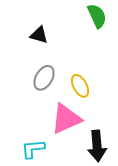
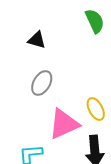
yellow ellipse: (80, 86) -> (96, 109), moved

